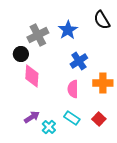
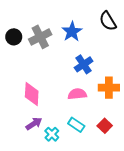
black circle: (21, 54) -> (14, 37), moved
pink diamond: (32, 76) -> (32, 94), moved
pink semicircle: (73, 89) -> (77, 94), turned 84

